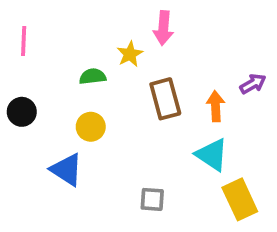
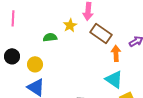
brown rectangle: (165, 99) -> (101, 33), moved, turned -40
yellow circle: (91, 127) -> (35, 64), moved

